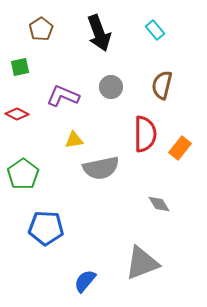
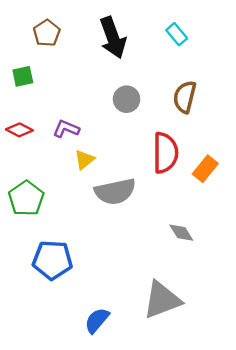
purple L-shape: (63, 96) -> (66, 129), moved, size x0.7
yellow triangle: (74, 140) -> (84, 160), turned -30

